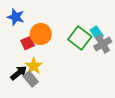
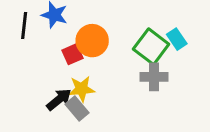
gray cross: (103, 44) -> (154, 77), moved, turned 30
yellow star: (34, 66) -> (82, 89), turned 30

